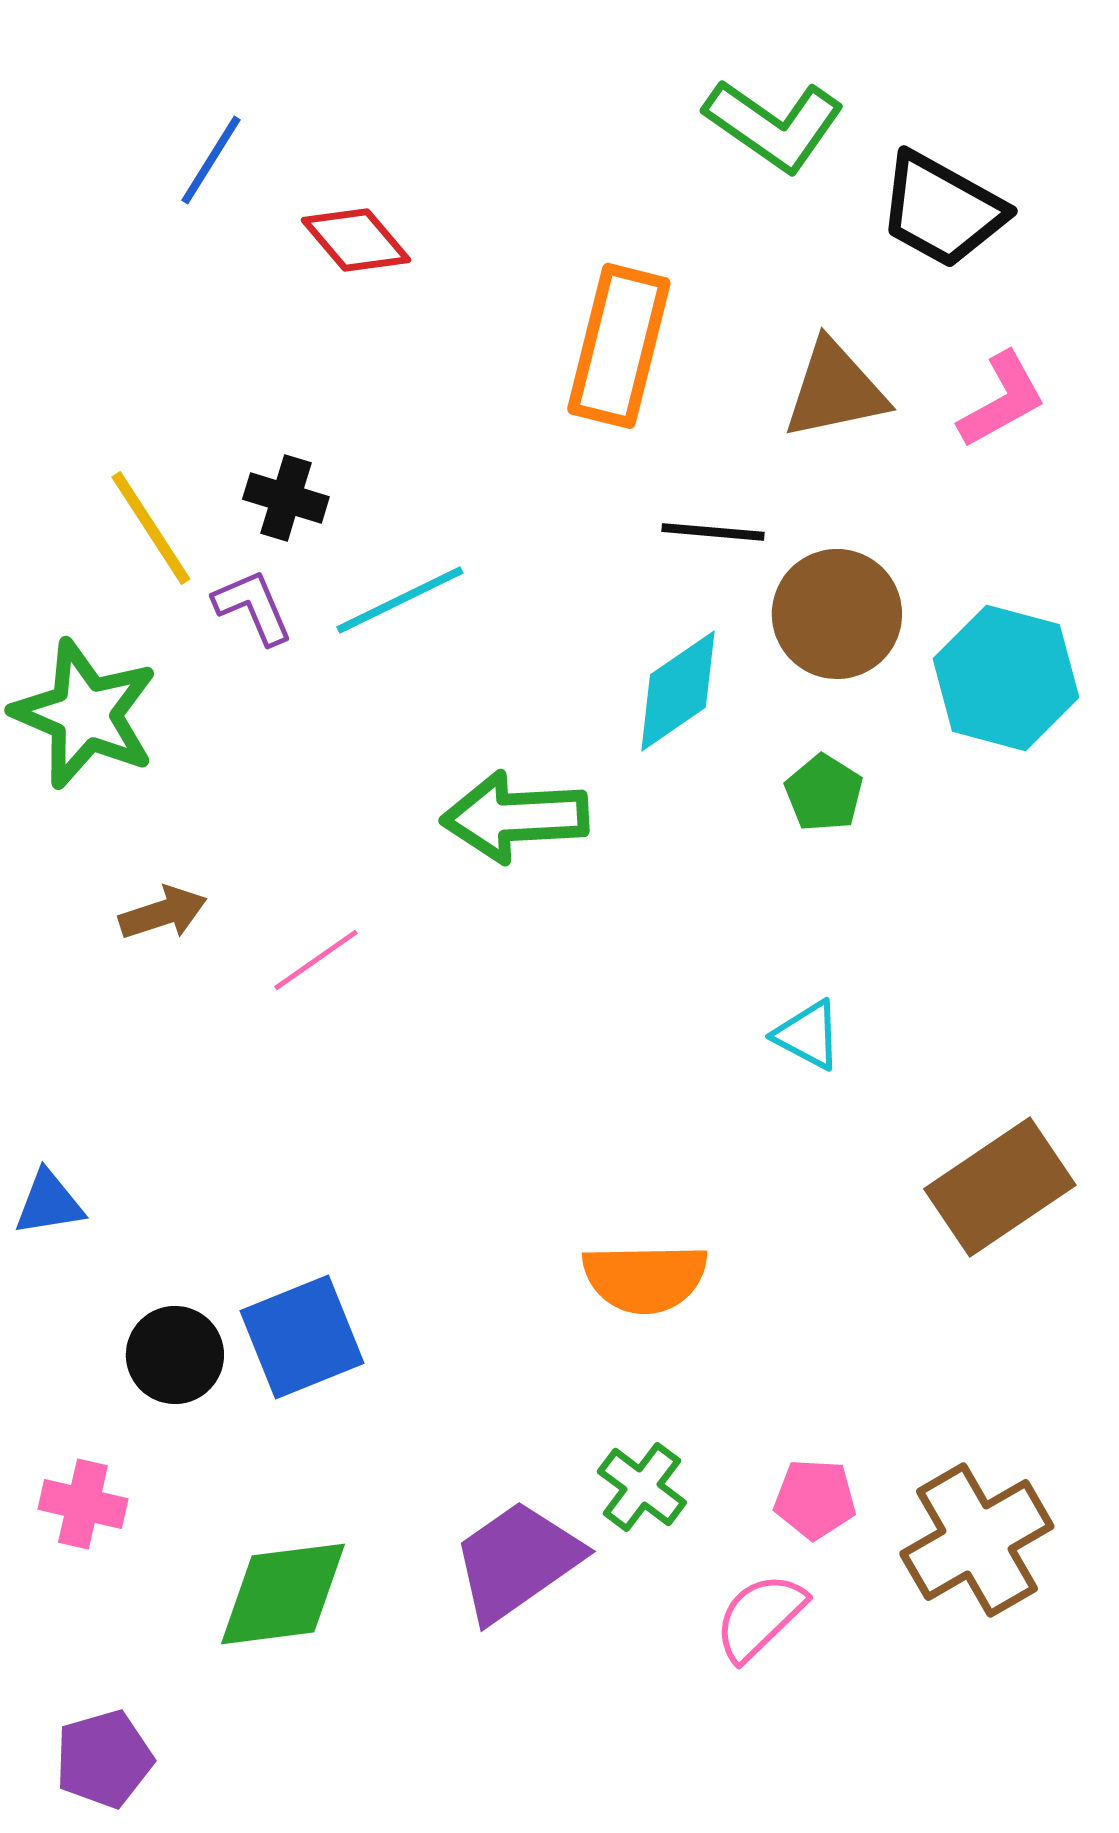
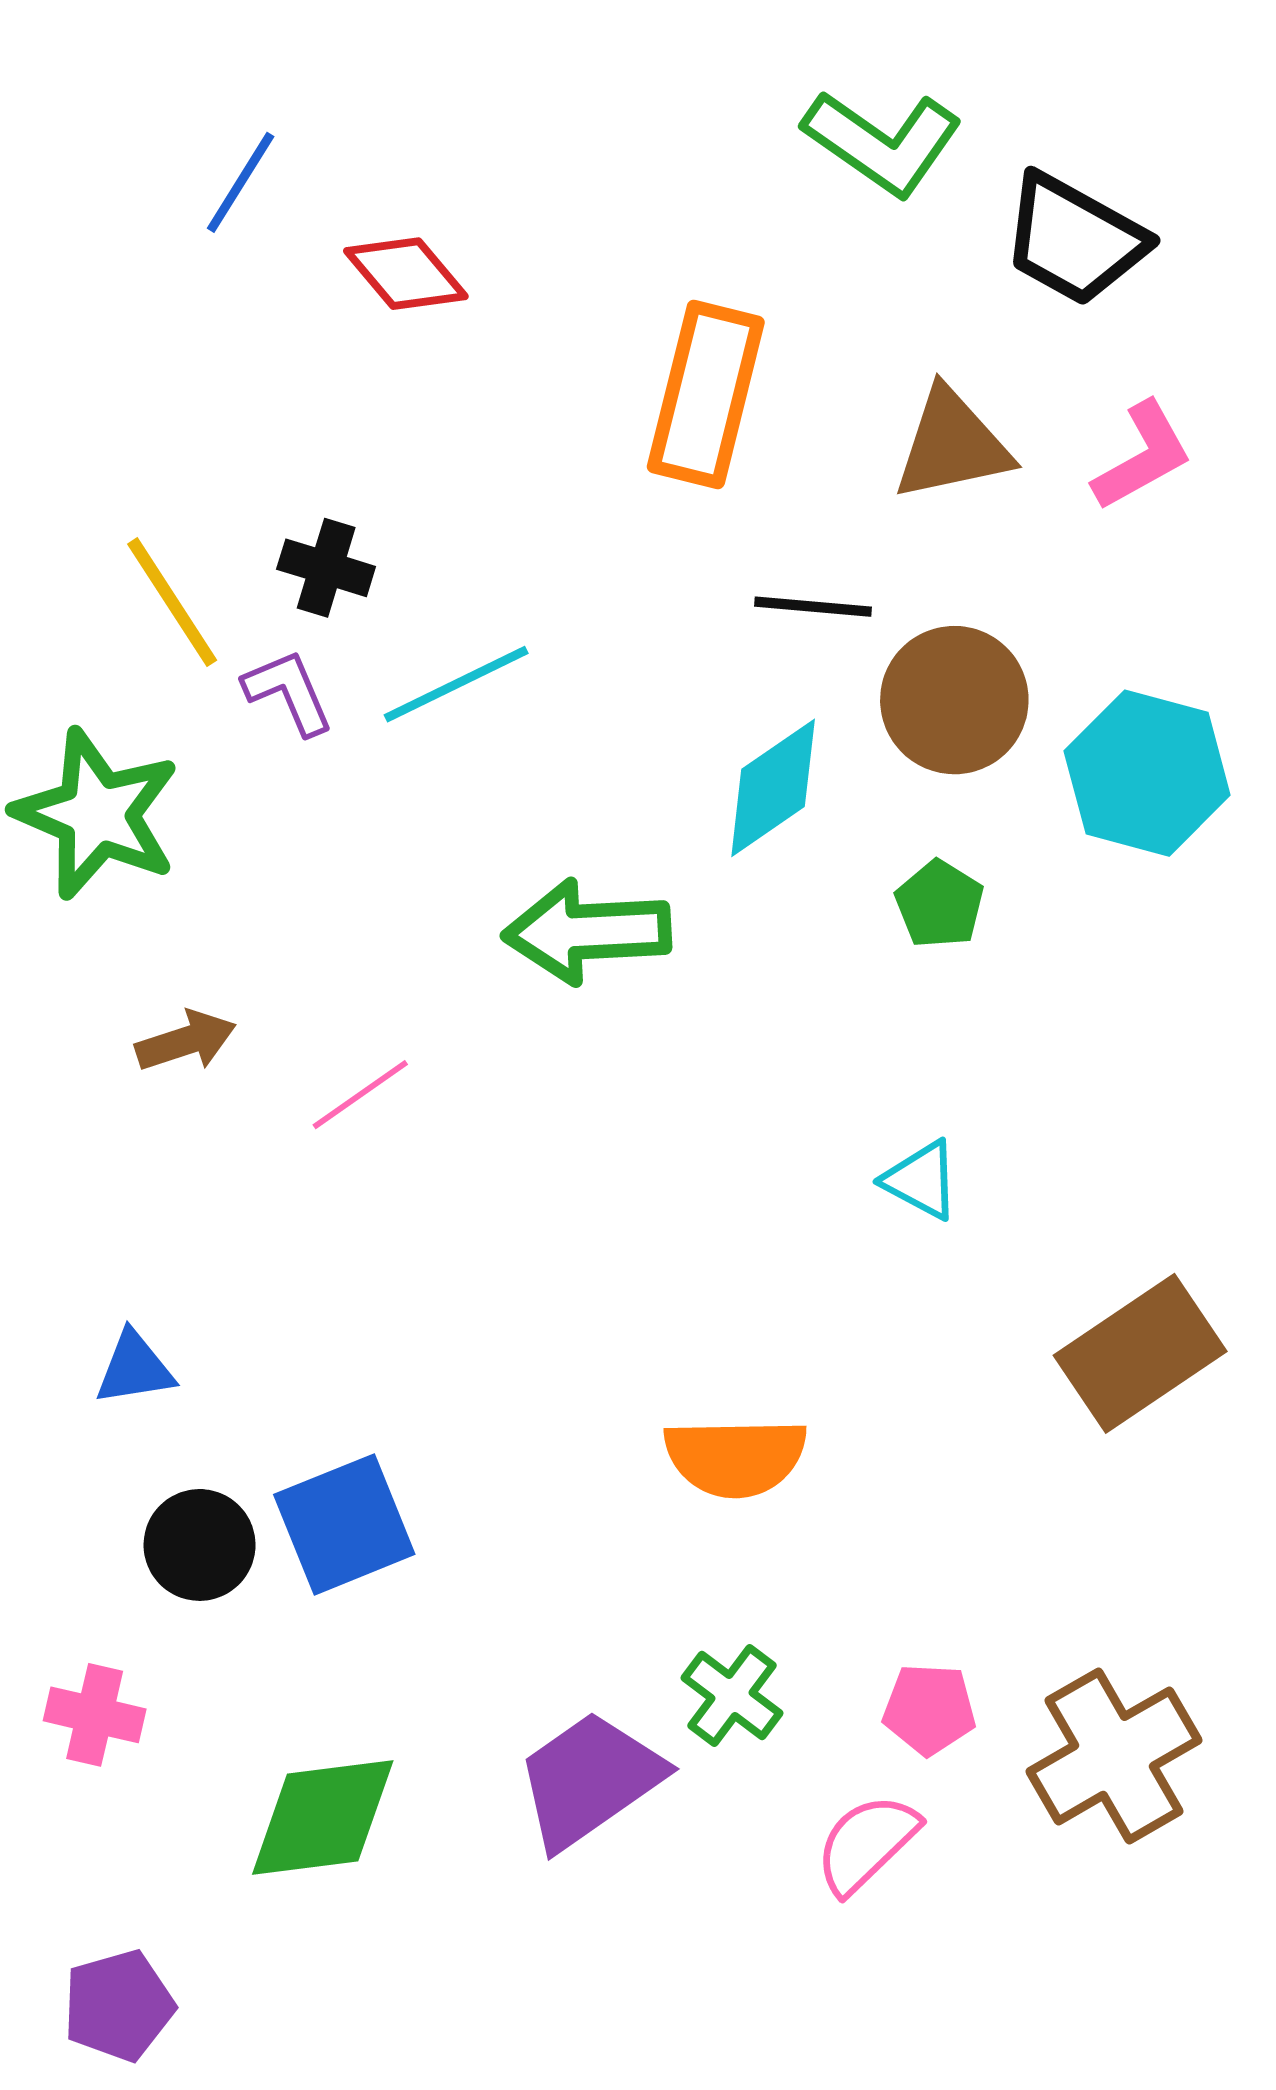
blue triangle: (49, 1203) -> (135, 1368), moved

